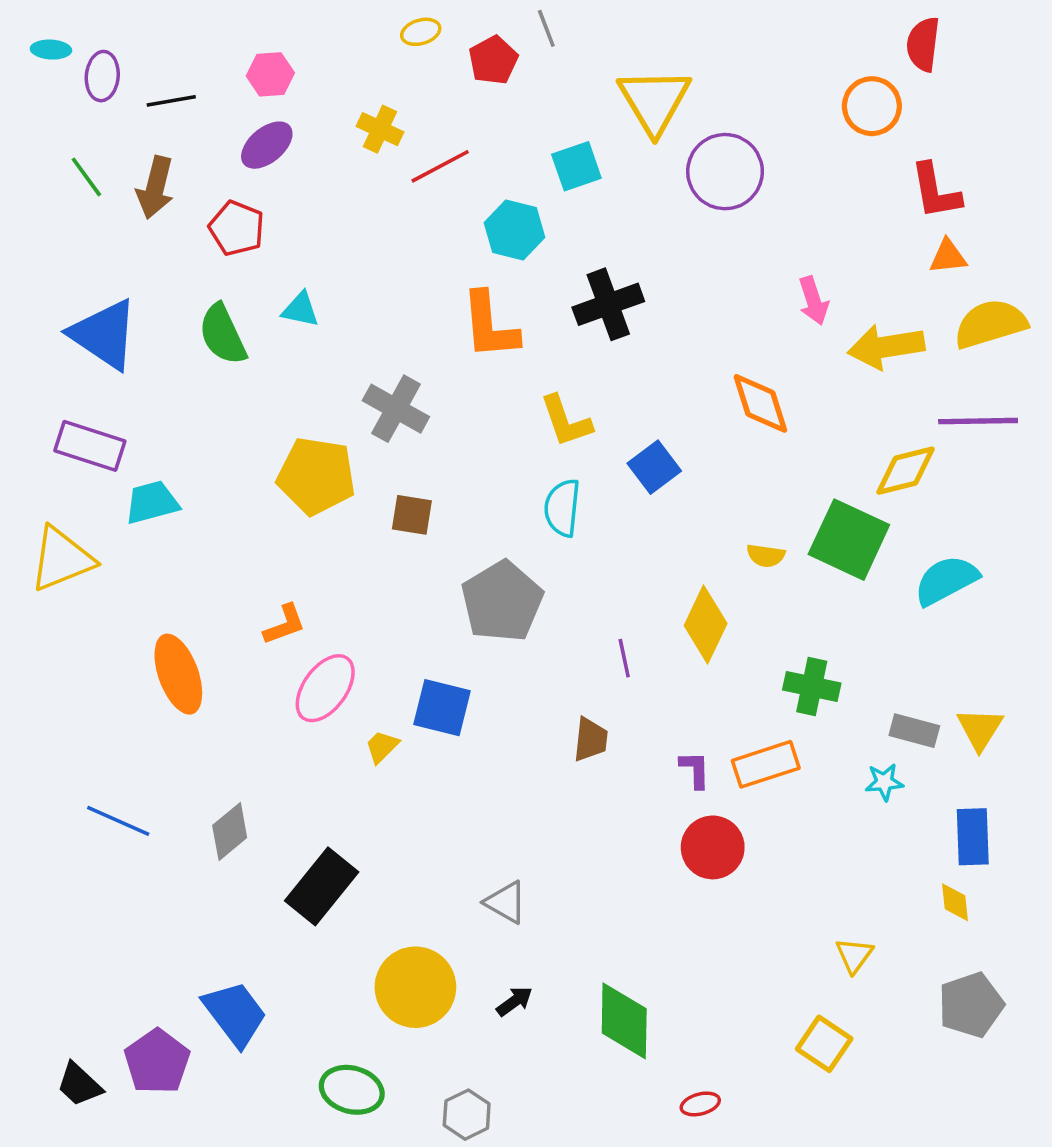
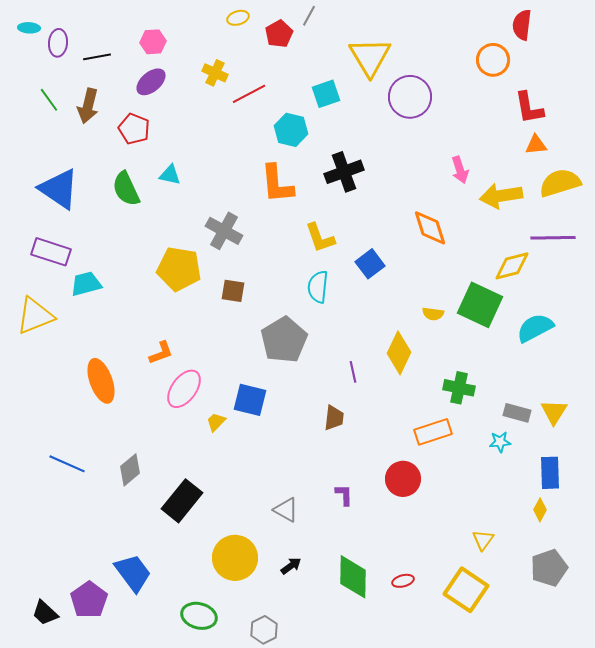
gray line: (546, 28) -> (309, 16), turned 50
purple L-shape: (695, 770) -> (344, 495), moved
yellow diamond: (955, 902) -> (540, 510), turned 35
yellow square: (824, 1044) -> (466, 590), size x1.4
red ellipse: (700, 1104) -> (403, 581), moved

